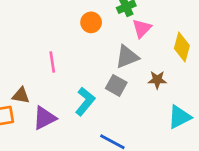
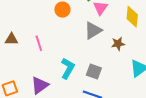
gray square: (116, 85) -> (94, 71), moved
brown triangle: (21, 95) -> (11, 39), moved

